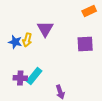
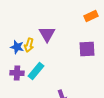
cyan rectangle: (34, 76) -> (36, 71), moved
purple cross: (20, 78) -> (17, 73), moved

